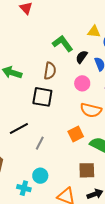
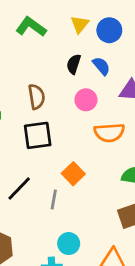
yellow triangle: (94, 32) -> (80, 24), turned -40
green L-shape: (63, 44) -> (31, 27), moved
orange square: (76, 134) -> (73, 174), moved

